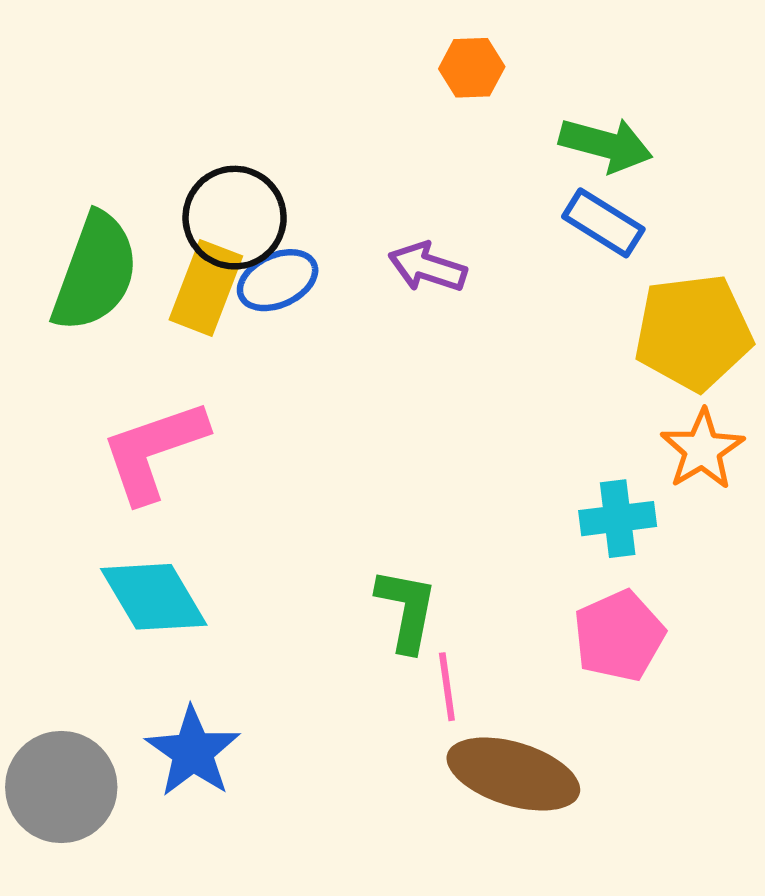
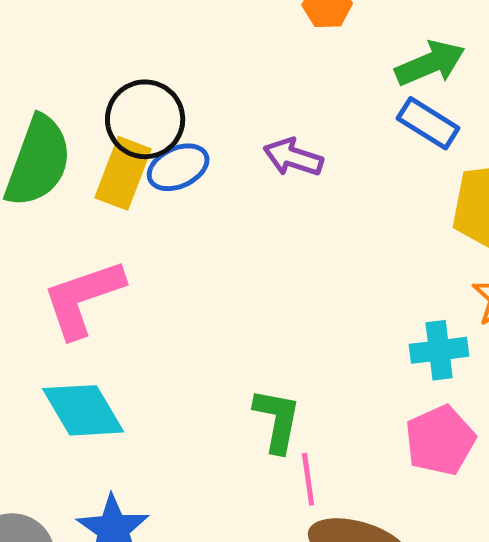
green arrow: (606, 145) -> (430, 63), turned -38

